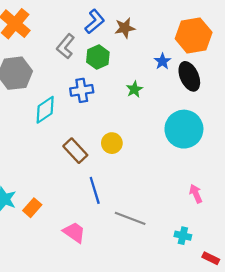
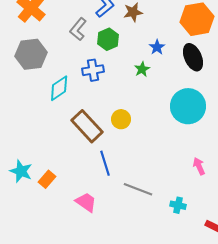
blue star: (162, 61) -> (157, 47), moved
brown rectangle: (75, 151) -> (87, 126), size x1.4
cyan cross: (183, 236) -> (178, 205), moved

